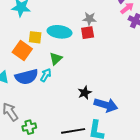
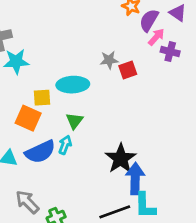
red square: (88, 33) -> (128, 70), moved
black star: (85, 93) -> (121, 159), size x1.6
blue arrow: (106, 105) -> (135, 178), moved, turned -95

